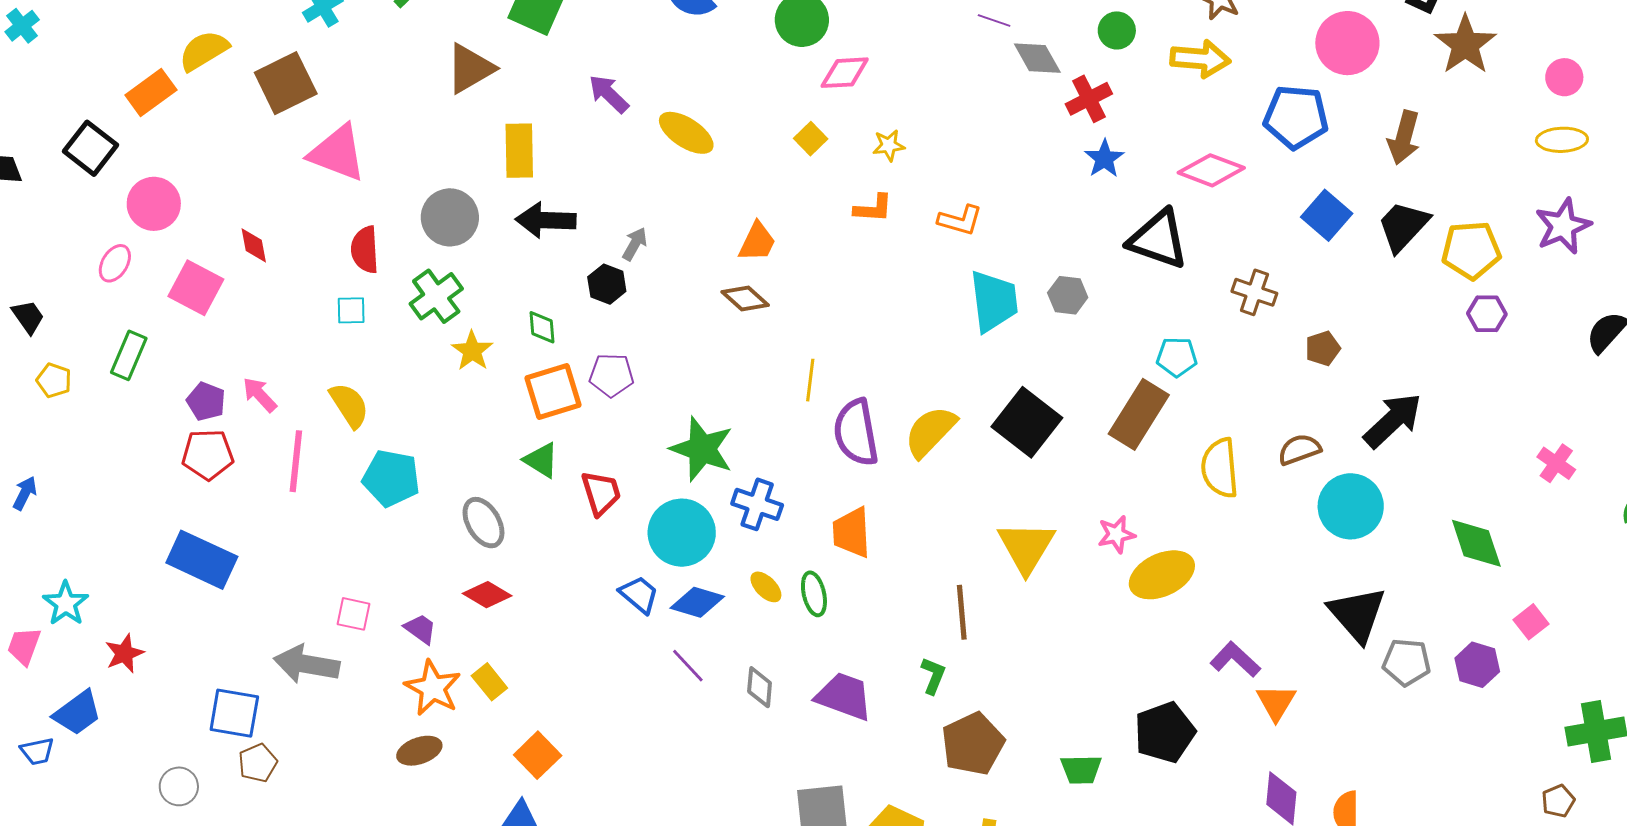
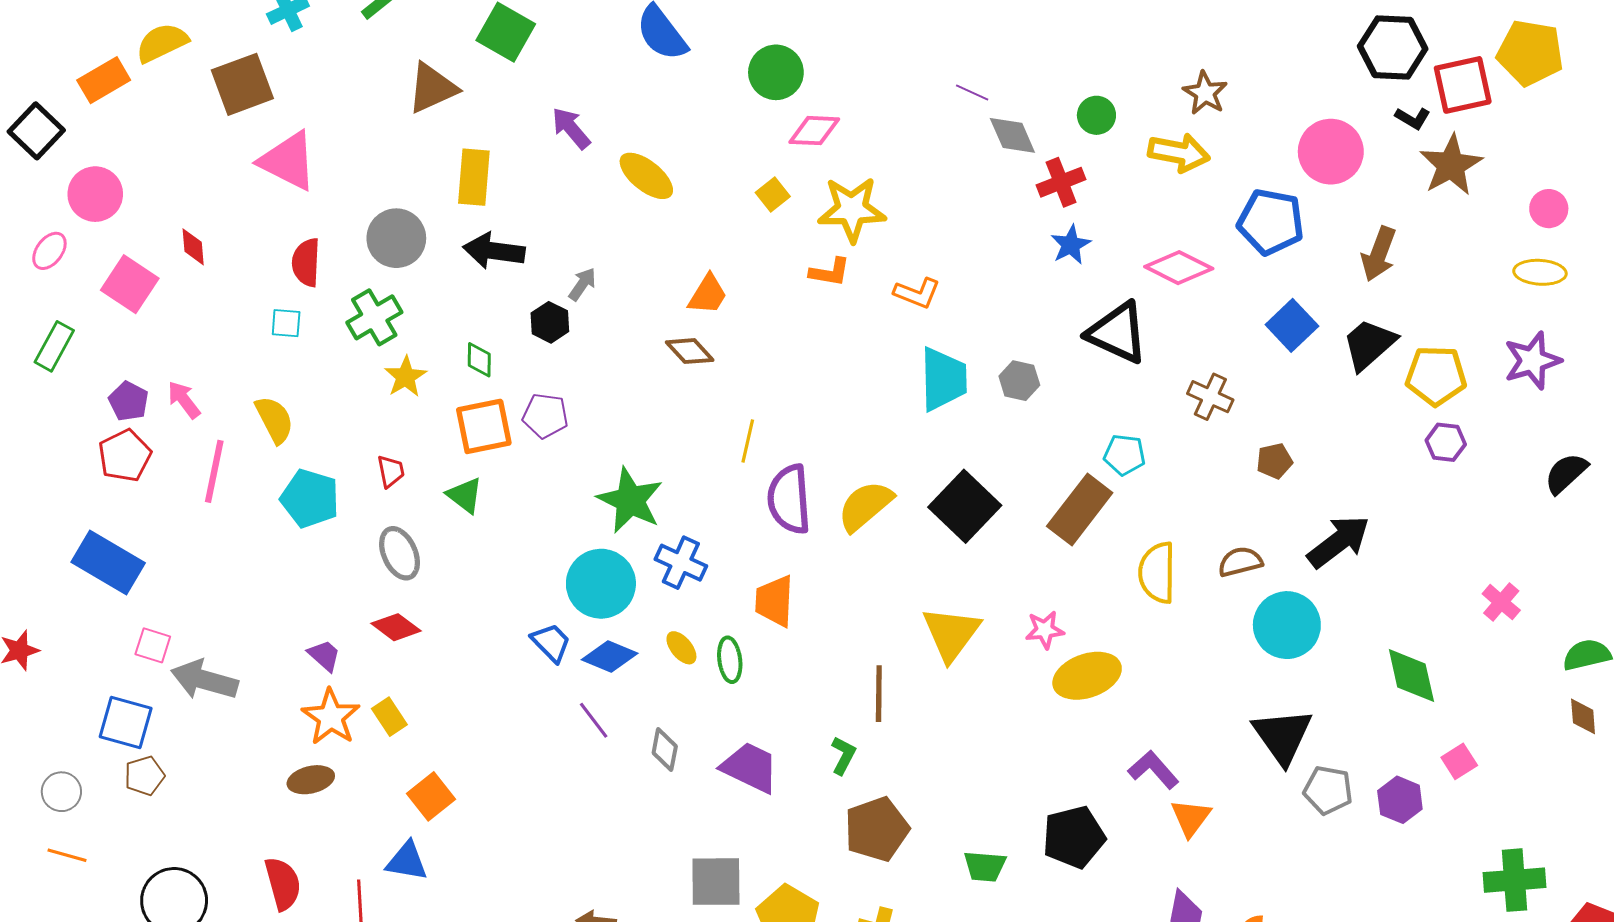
yellow star: (889, 145) -> (852, 209), size x2.0
red pentagon: (208, 454) -> (125, 456), turned -30
red trapezoid: (601, 493) -> (391, 471), moved, size x0.7
pink square: (353, 614) -> (153, 645), moved

